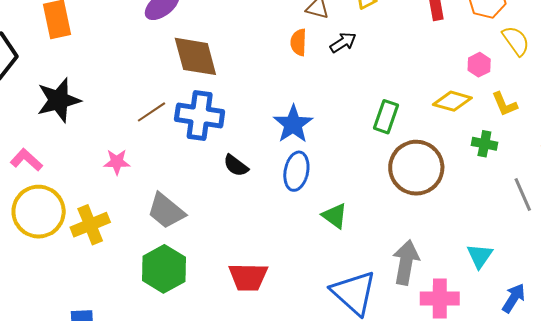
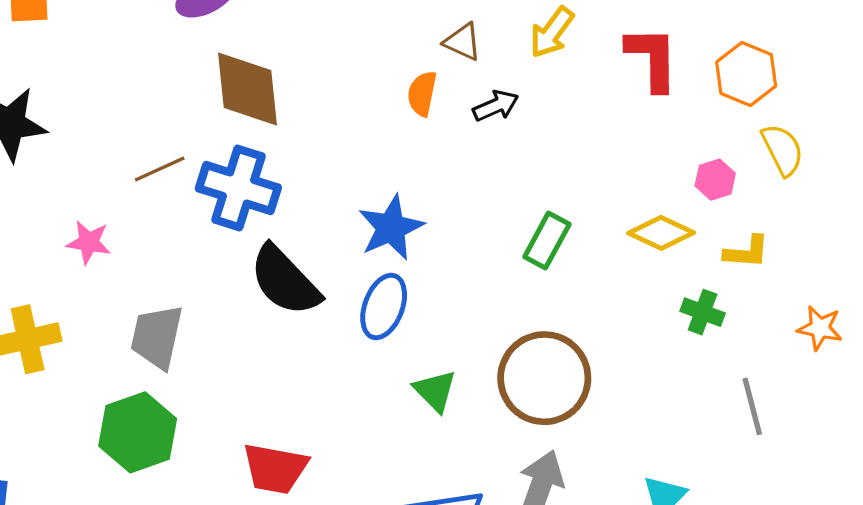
yellow L-shape: (505, 104) -> (747, 252), turned -72
black semicircle: (236, 166) -> (285, 281), size x1.8
brown circle: (416, 168) -> (544, 378), moved
gray trapezoid: (166, 211) -> (157, 337), turned 54

